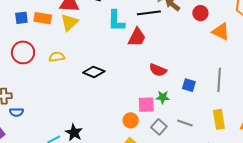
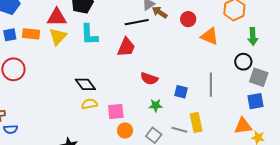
cyan L-shape: (116, 21) -> (89, 35), moved
yellow semicircle: (57, 57) -> (89, 104), moved
black diamond: (94, 72) -> (85, 84), turned 35
pink square: (146, 105) -> (116, 112), moved
yellow rectangle: (219, 119) -> (196, 122), moved

